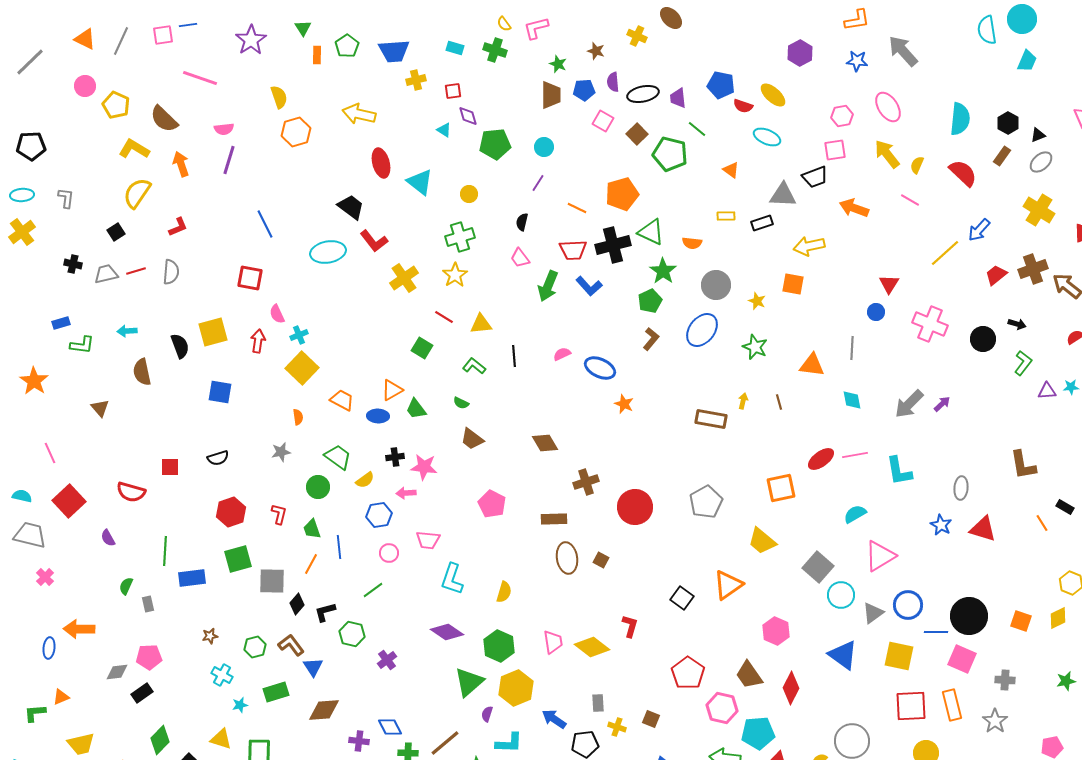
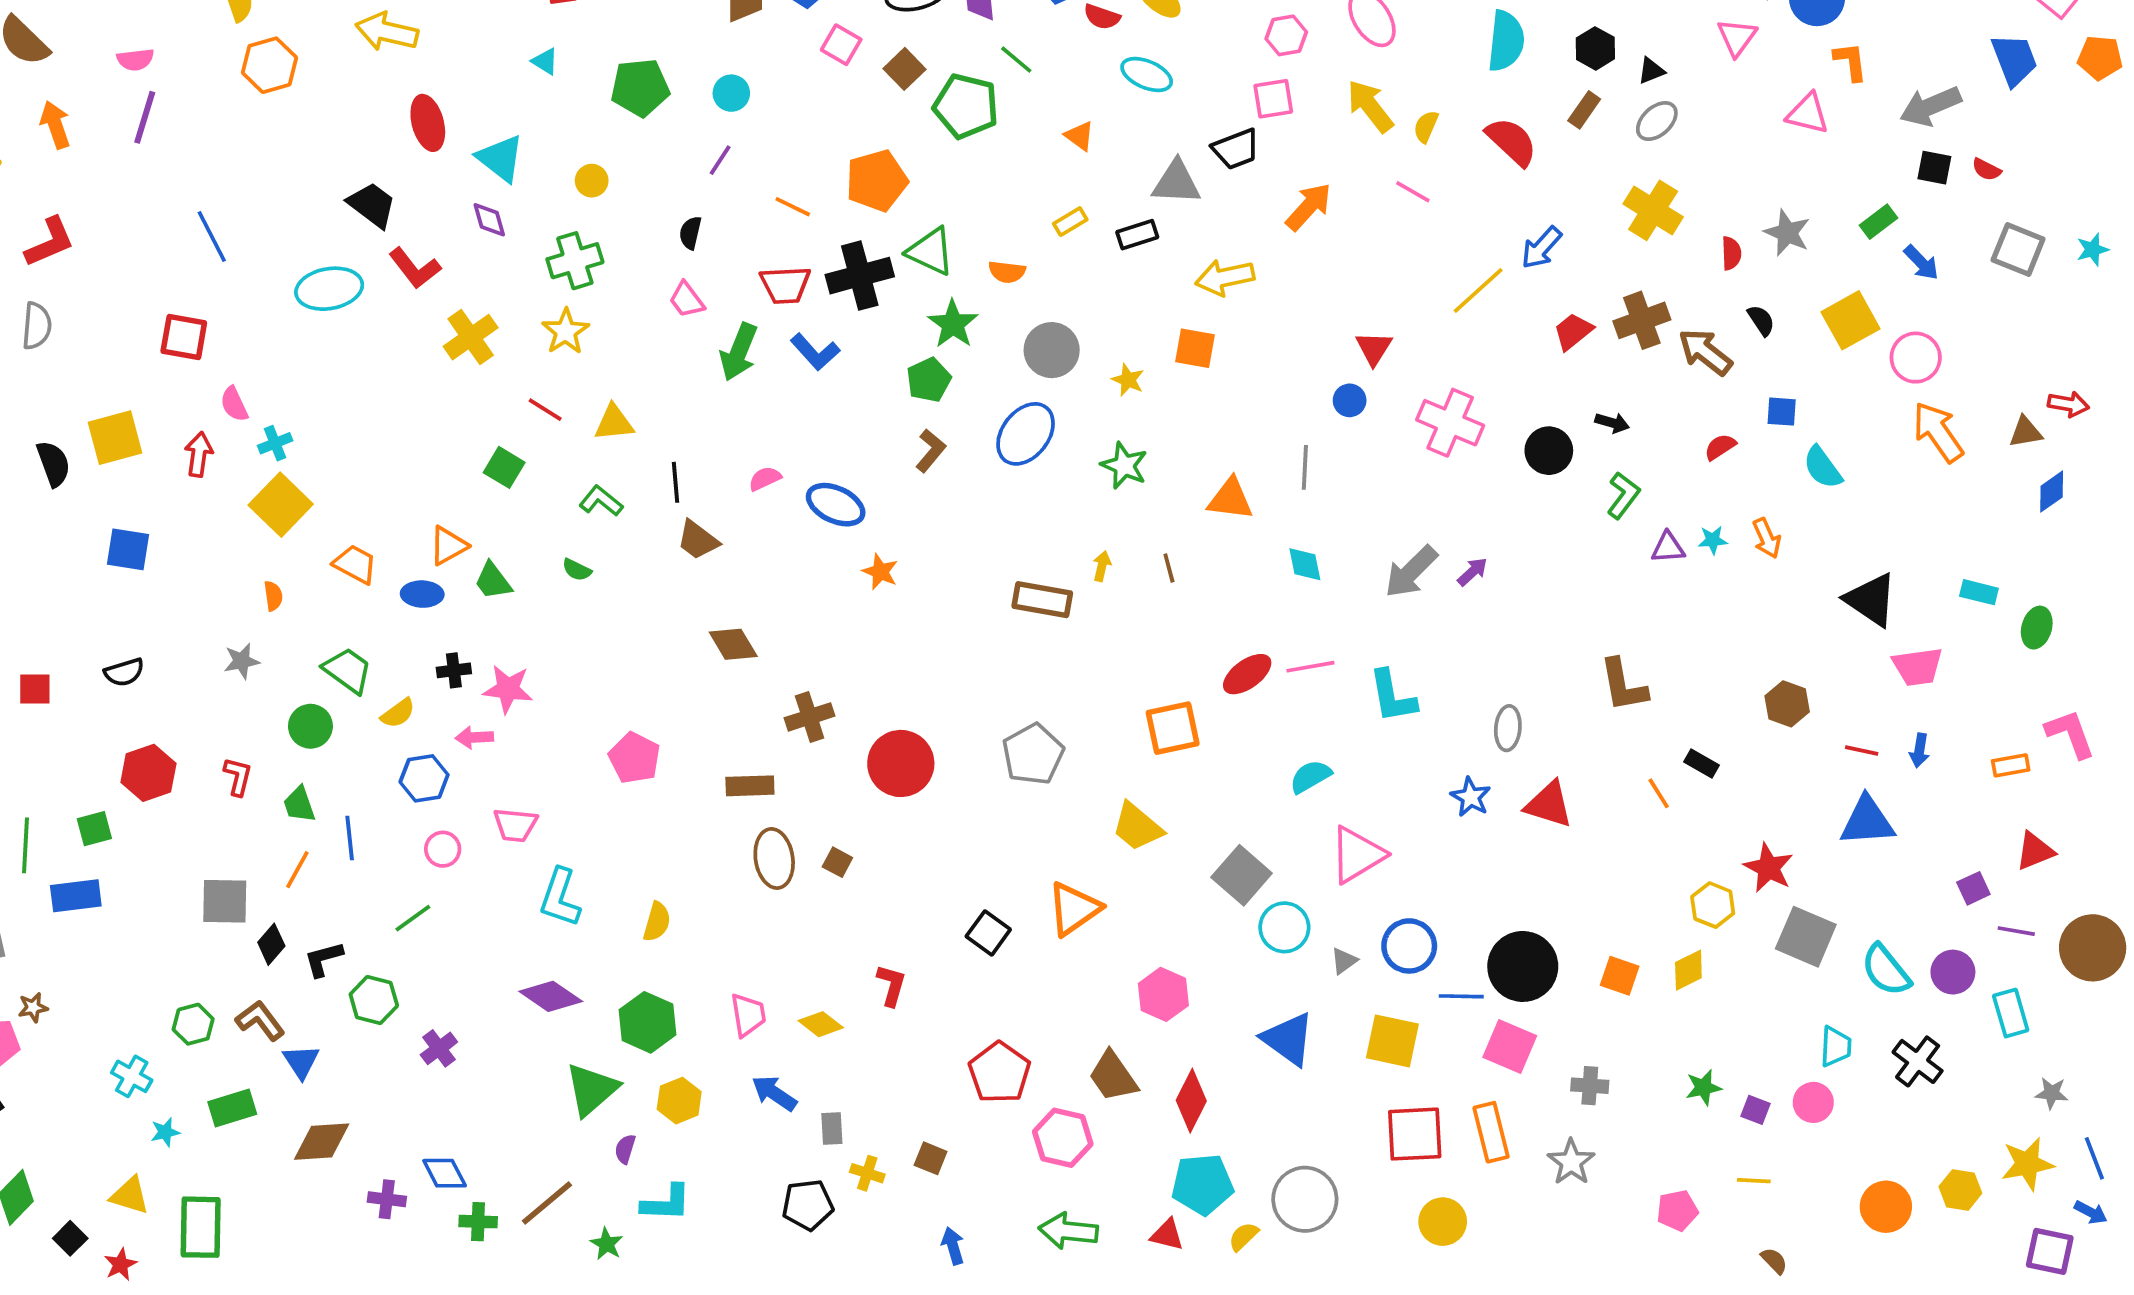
purple diamond: (468, 116) -> (489, 220), moved
orange arrow: (854, 208) -> (1309, 207), turned 112
yellow rectangle: (726, 216) -> (1070, 222), turned -30
red L-shape: (178, 227) -> (50, 242), size x1.4
brown trapezoid: (472, 439) -> (698, 540), moved
green square: (238, 559) -> (94, 829), moved, size x0.7
gray triangle: (873, 613) -> (1344, 961), size x0.7
brown star: (210, 636) -> (33, 1007), moved
yellow diamond: (592, 647) -> (821, 1024), size x0.7
yellow hexagon: (516, 688) -> (679, 1101), size x0.7
blue arrow: (554, 719) -> (774, 1093), moved
cyan pentagon: (758, 733) -> (1202, 1184), moved

